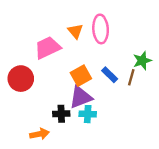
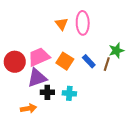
pink trapezoid: (48, 48) -> (39, 57), moved
orange square: (81, 76) -> (65, 61), turned -30
purple triangle: (81, 97) -> (37, 78), moved

